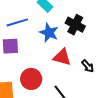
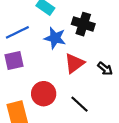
red triangle: (62, 57) -> (74, 63), turned -42

